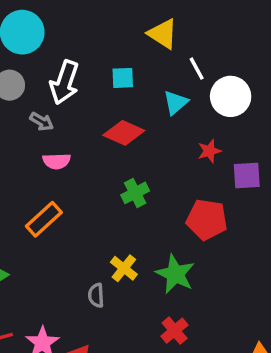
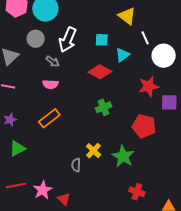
cyan triangle: (176, 103) -> (122, 55), moved
red star: (209, 151) -> (149, 86), size x1.5
pink semicircle: (57, 161) -> (50, 84), moved
red cross: (175, 331) -> (137, 192), moved, turned -35

